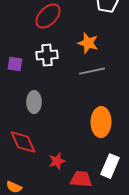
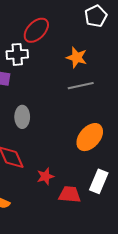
white cross: (47, 55) -> (17, 54), moved
orange ellipse: (101, 122) -> (90, 137), turned 40

